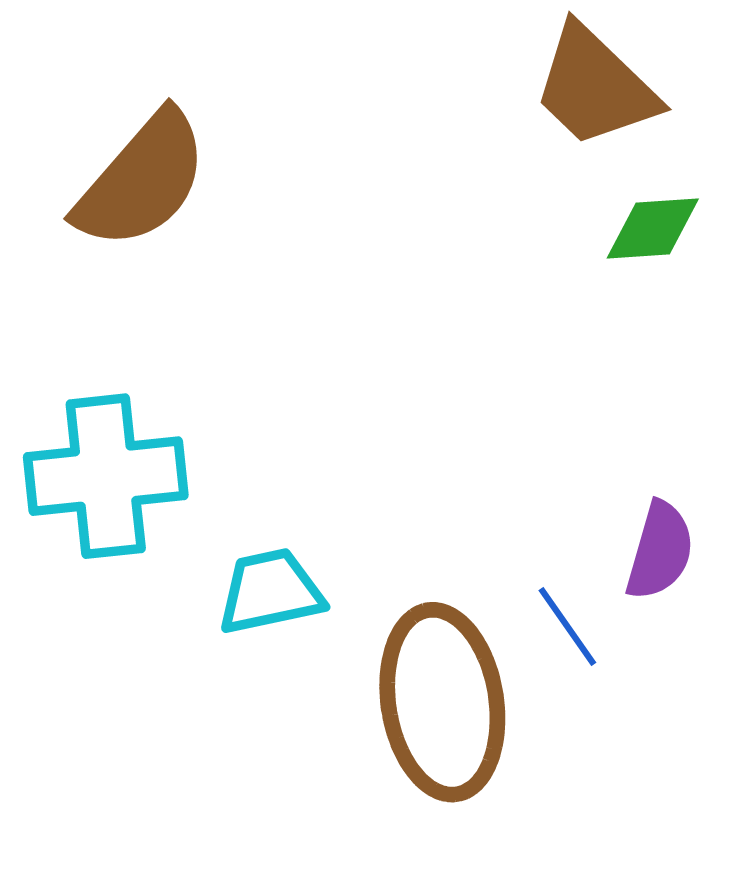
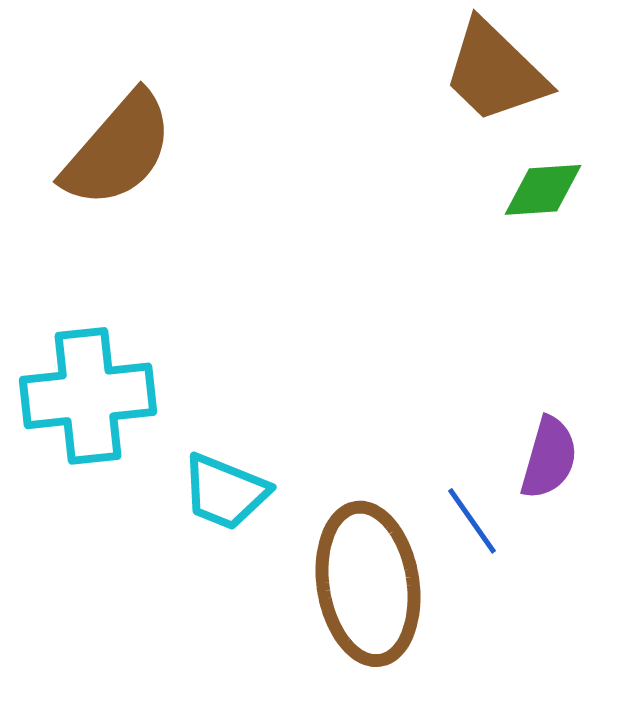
cyan trapezoid: (270, 592) -> (225, 492), turned -146

